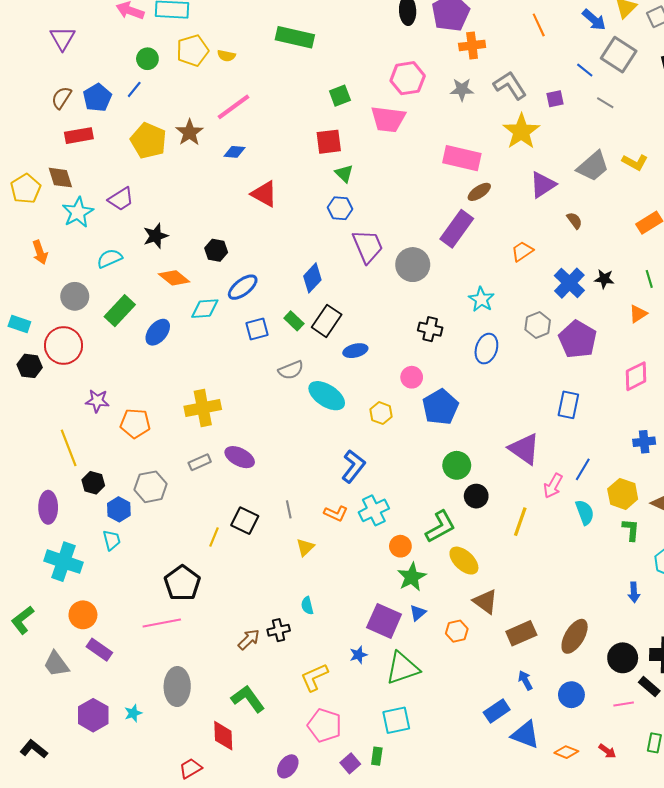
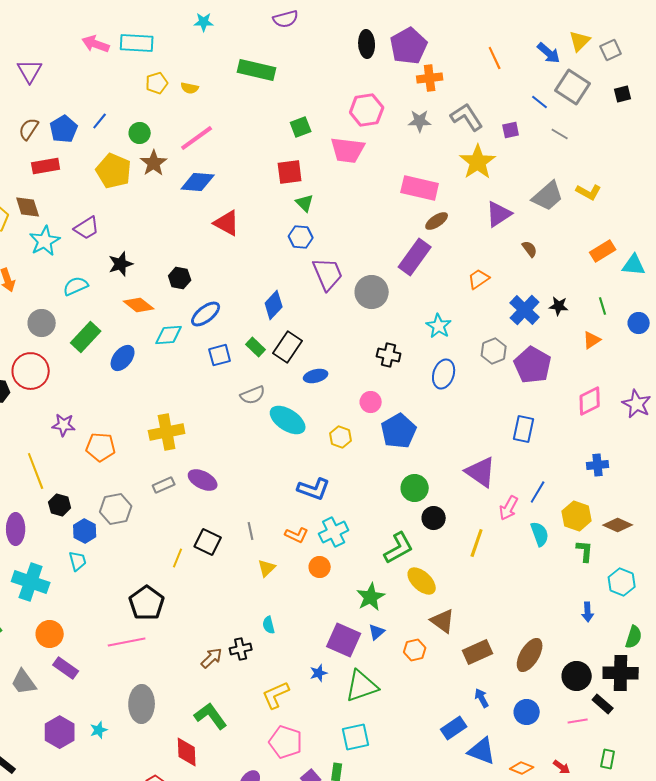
yellow pentagon: (193, 51) -> (157, 83), size x0.7
green circle: (147, 59) -> (140, 133), moved
blue diamond: (235, 152) -> (198, 182), size x1.6
blue L-shape: (353, 466) -> (314, 489), turned 72
orange circle: (400, 546) -> (320, 567), moved

